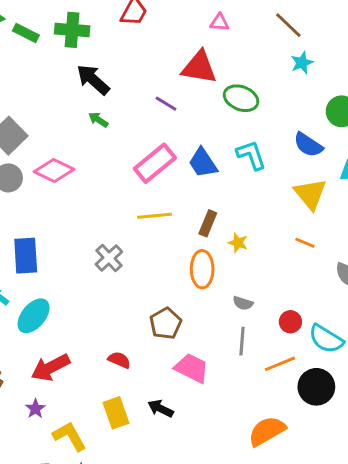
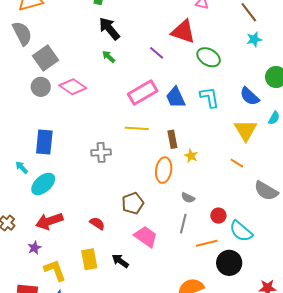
brown rectangle: (208, 223) -> (172, 139), turned -42
gray cross: (109, 258) -> (101, 152), turned 30

